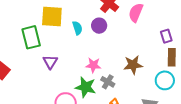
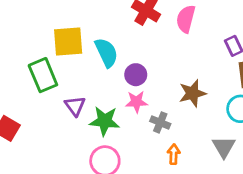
purple circle: (99, 26) -> (136, 75), moved
cyan semicircle: (77, 28) -> (106, 53), size x1.5
green star: (86, 87) -> (105, 121), moved

